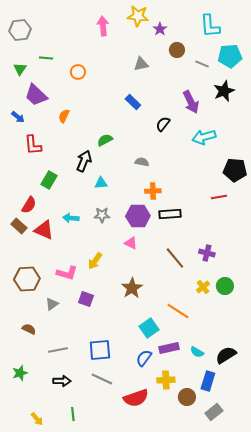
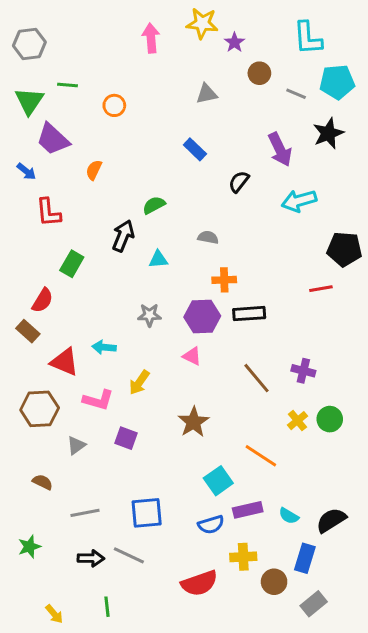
green triangle: (20, 69) -> (29, 101), size x1.5
cyan triangle: (101, 183) -> (158, 259), moved
cyan arrow: (71, 218) -> (104, 347), moved
red triangle: (44, 230) -> (64, 362), moved
blue semicircle: (144, 358) -> (211, 525), turned -144
gray line: (102, 379) -> (129, 555), moved

